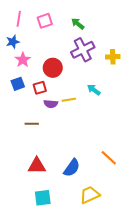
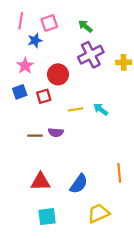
blue star: (13, 42) -> (35, 40), moved
cyan arrow: (94, 90) -> (101, 109), moved
purple semicircle: (51, 104) -> (56, 132), moved
orange line: (109, 158) -> (119, 173), turned 42

